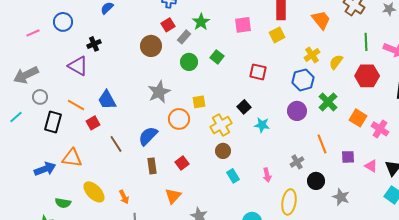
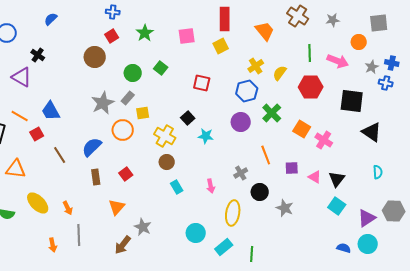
gray rectangle: (184, 37) -> (128, 98), moved
black cross: (94, 44) -> (38, 55), turned -32
yellow cross: (221, 125) -> (165, 136), turned -30

